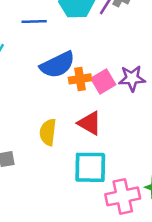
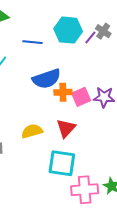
red triangle: (90, 123) -> (66, 128), turned 35
yellow semicircle: (48, 132) -> (32, 131), turned 60

